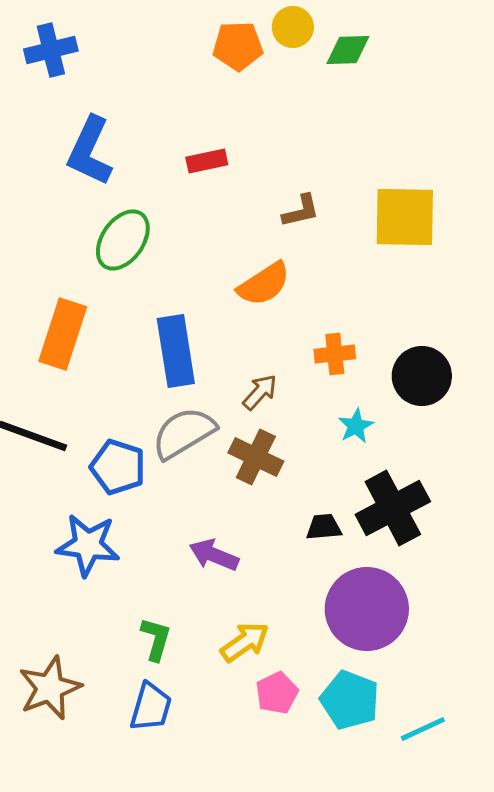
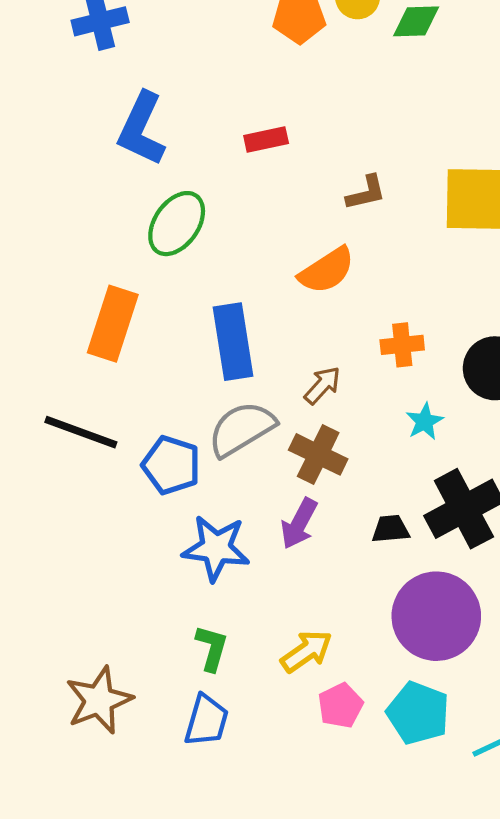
blue star: (88, 545) -> (216, 548), moved
purple arrow: (214, 555) -> (299, 524), moved, turned -84

